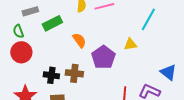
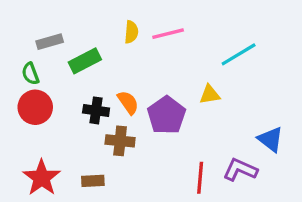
cyan line: (148, 19) -> (239, 54), turned 30
orange semicircle: (79, 40) -> (128, 102), moved
black cross: (51, 75) -> (96, 110), moved

